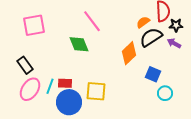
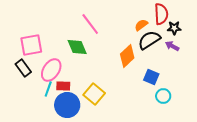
pink square: (34, 25) -> (31, 45), moved
pink ellipse: (30, 89) -> (51, 70), moved
yellow square: (96, 91) -> (94, 94), turned 35

